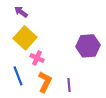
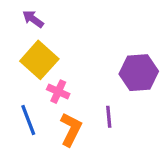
purple line: (69, 85) -> (109, 117), moved

